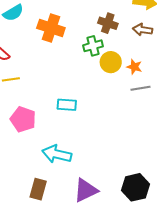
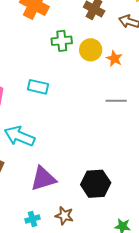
green cross: (93, 46) -> (62, 41), moved
gray line: (141, 88) -> (116, 101), moved

